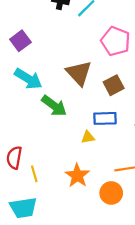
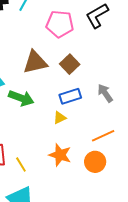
brown triangle: (79, 73) -> (35, 62), turned -44

